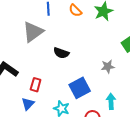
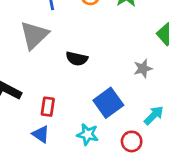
cyan arrow: (111, 101) -> (154, 115), turned 56
blue triangle: (28, 104) -> (41, 134), turned -32

